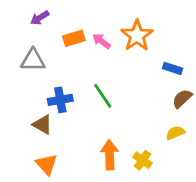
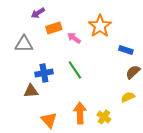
purple arrow: (40, 18) -> (38, 13), moved
pink arrow: (101, 41) -> (74, 38), moved
brown triangle: (42, 125) -> (31, 91), turned -35
orange triangle: (47, 164) -> (49, 120), moved

